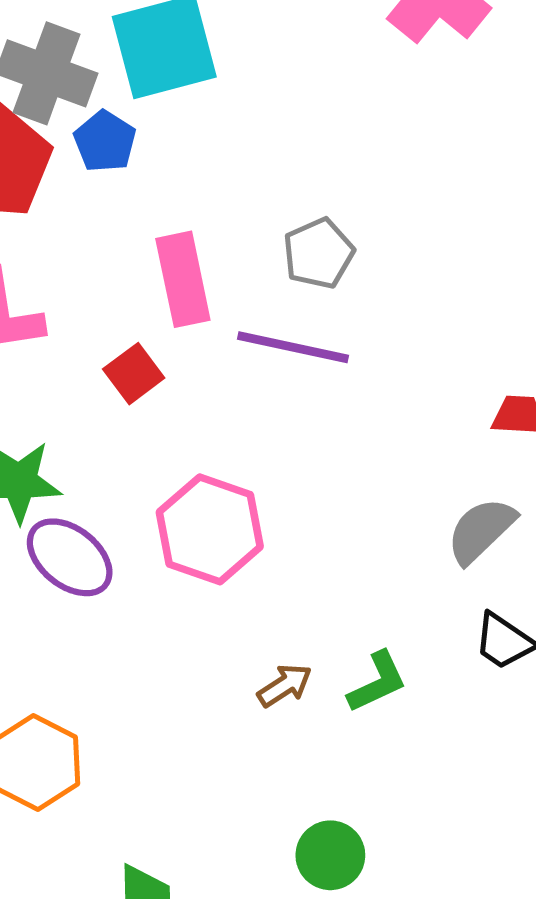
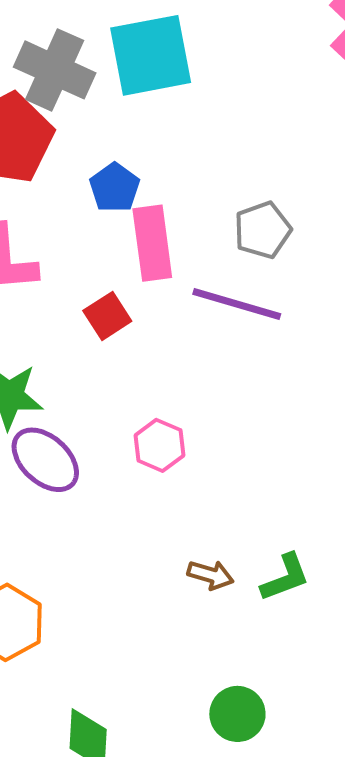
blue pentagon: (105, 141) -> (115, 188), moved
pink hexagon: (210, 529) -> (159, 445), size x0.6
brown arrow: (285, 685) -> (211, 575), turned 45

